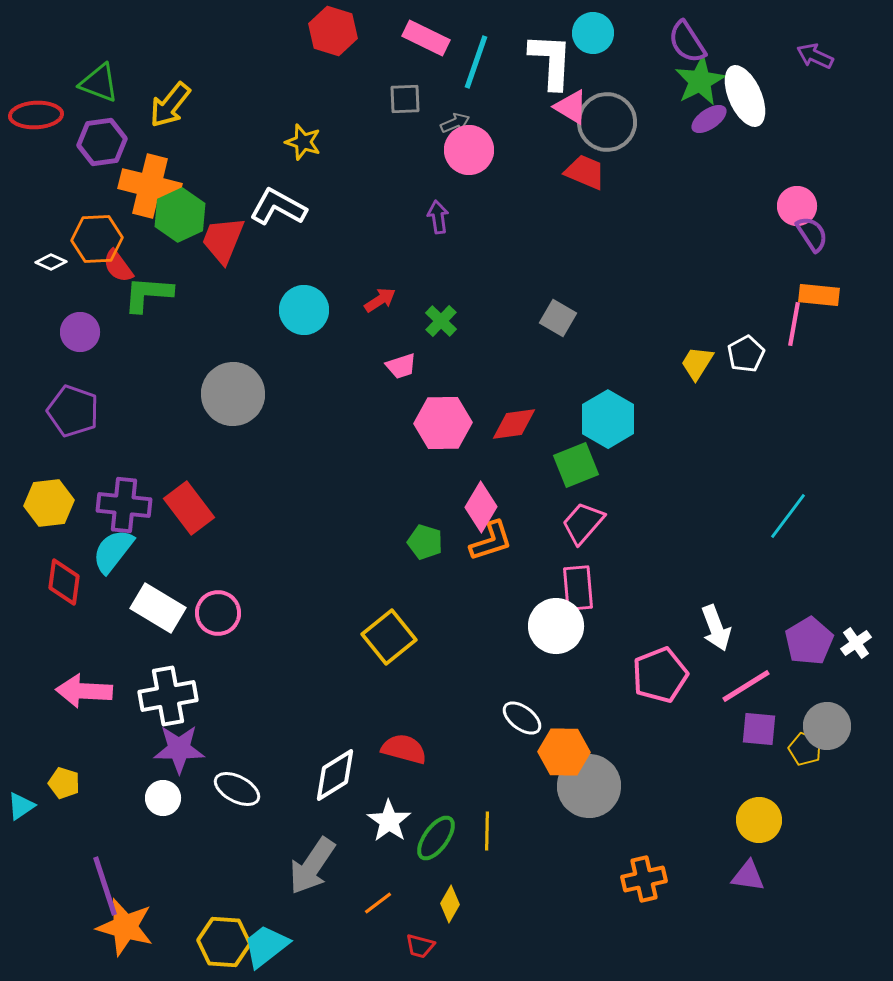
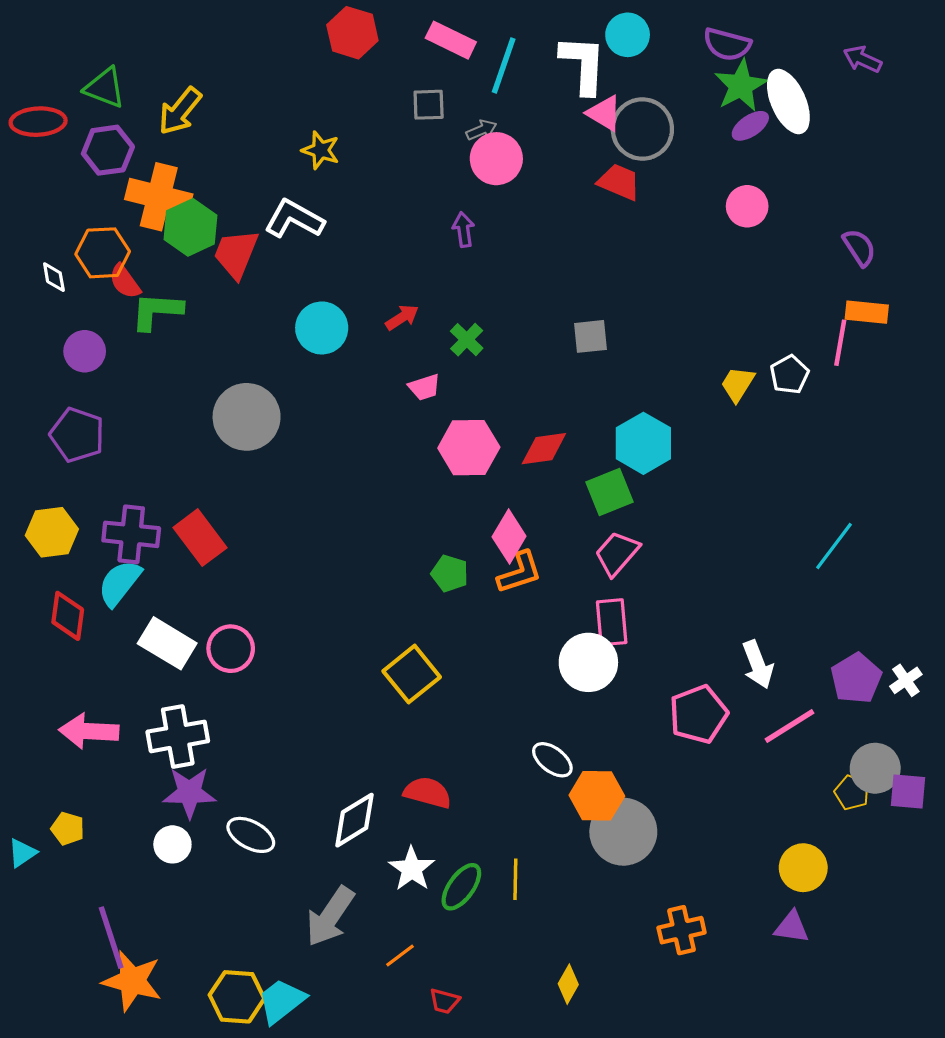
purple semicircle: (687, 42) -> (727, 44), turned -42
pink circle: (797, 206) -> (747, 206), moved
white diamond: (51, 262) -> (54, 277), turned 56
gray square: (558, 318) -> (591, 336), turned -36
purple square: (759, 729) -> (908, 792), moved
yellow diamond: (450, 904) -> (568, 984), moved

